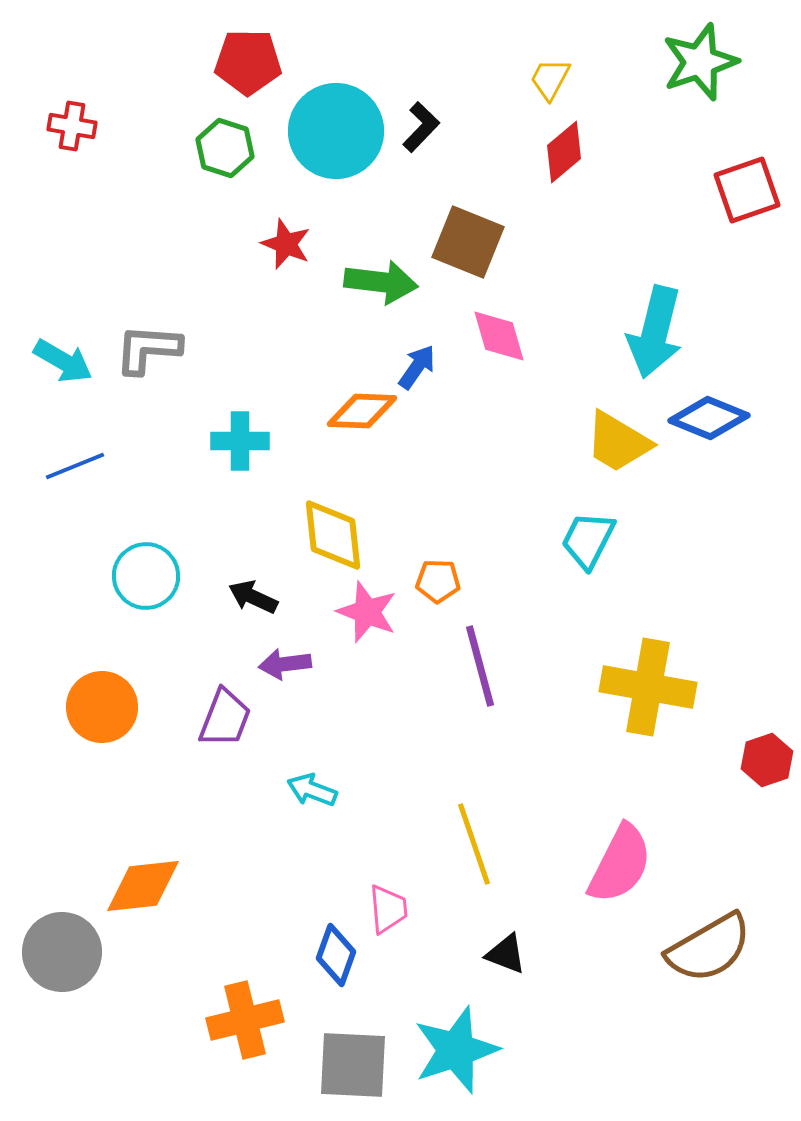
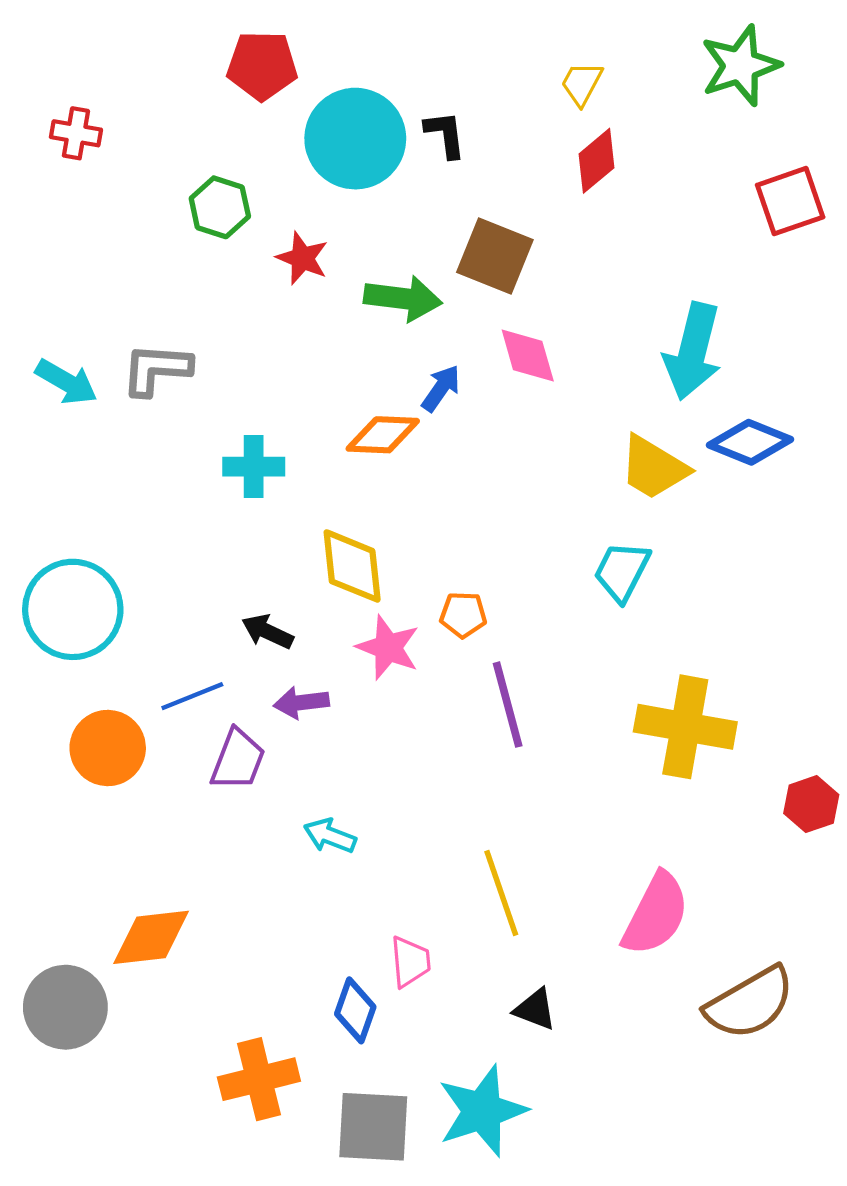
black L-shape: (421, 127) -> (445, 134), turned -51
green hexagon: (225, 148) -> (220, 207), moved
blue line: (75, 466) -> (192, 696), moved
cyan circle: (146, 576) -> (73, 609), moved, size x1.4

